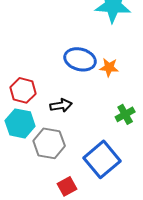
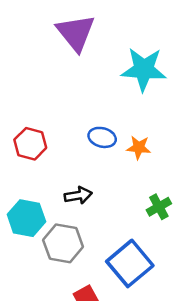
blue ellipse: (80, 59) -> (102, 137), size x0.7
red hexagon: (23, 90) -> (30, 144), moved

